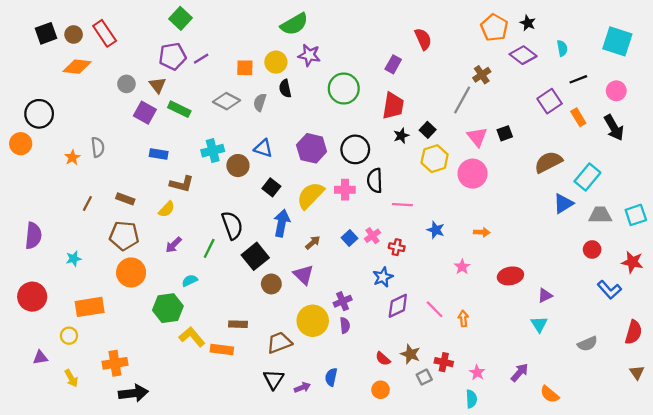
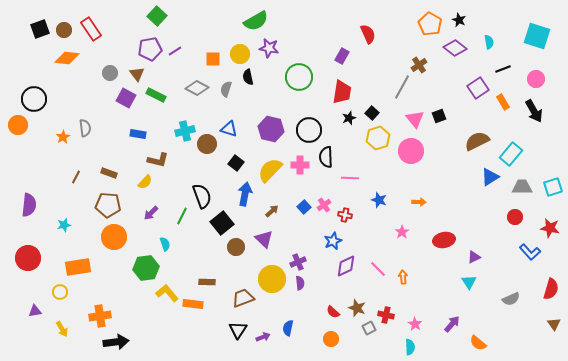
cyan semicircle: (190, 281) -> (165, 244), turned 96

